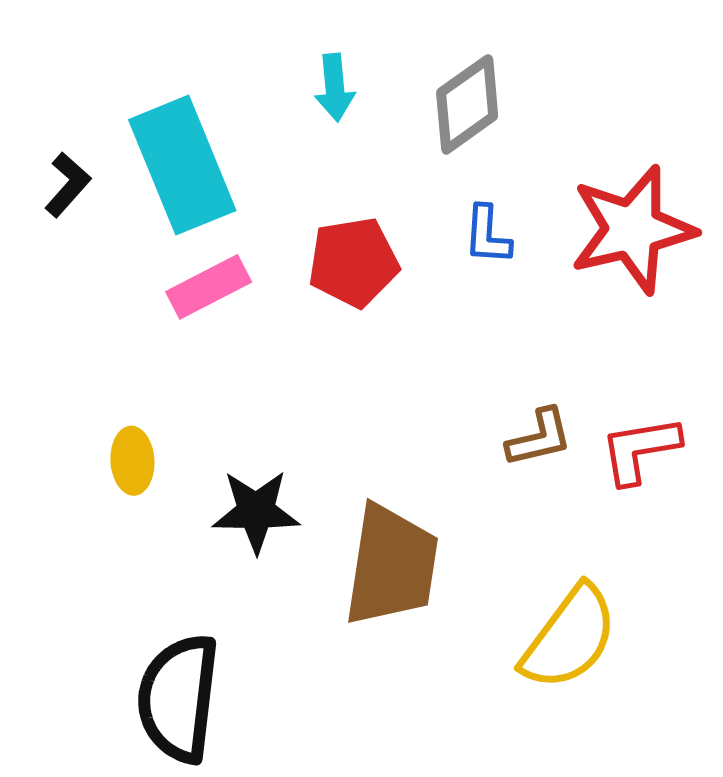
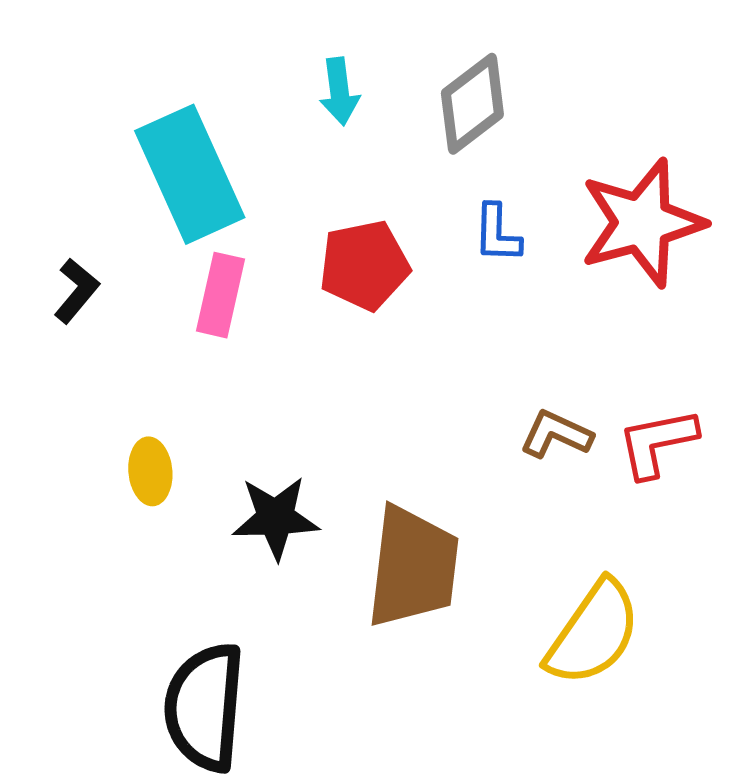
black L-shape: (68, 185) -> (76, 291), moved
pink rectangle: (209, 287) -> (220, 295), turned -48
brown L-shape: (539, 438) -> (556, 434), turned -140

